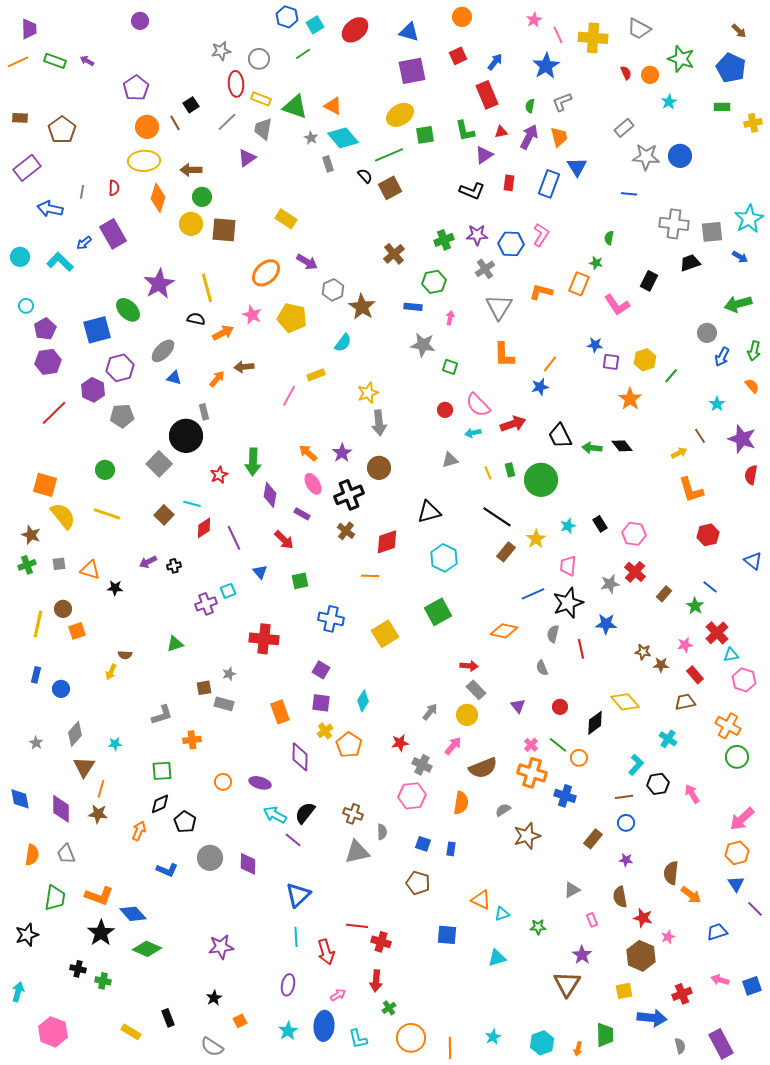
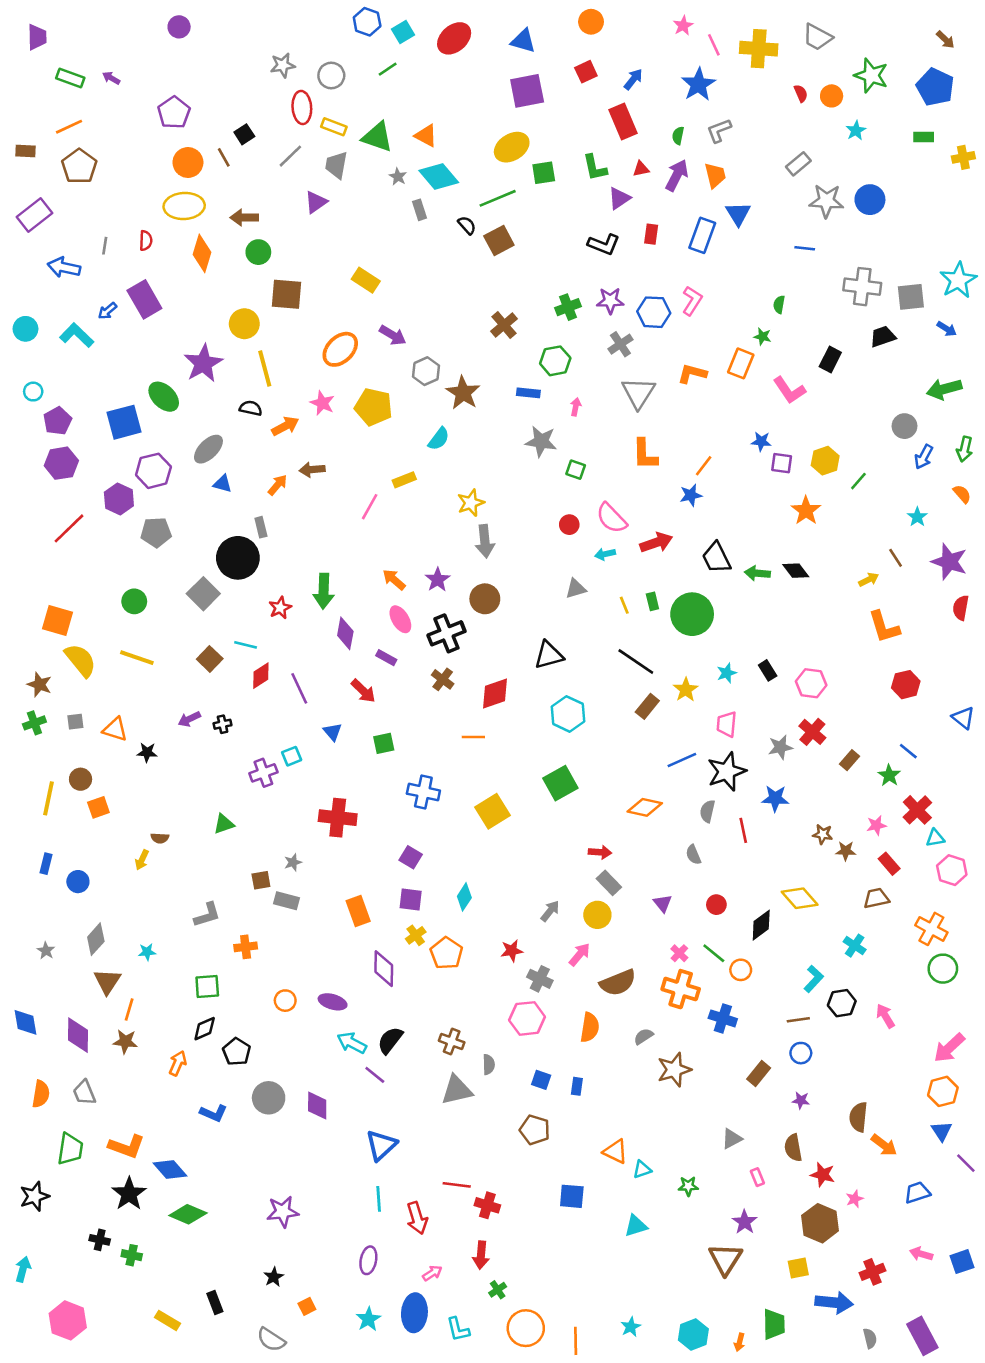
orange line: (18, 62) -> (69, 127), moved
yellow circle: (191, 224) -> (244, 324), moved

